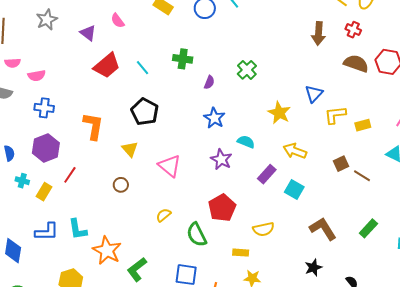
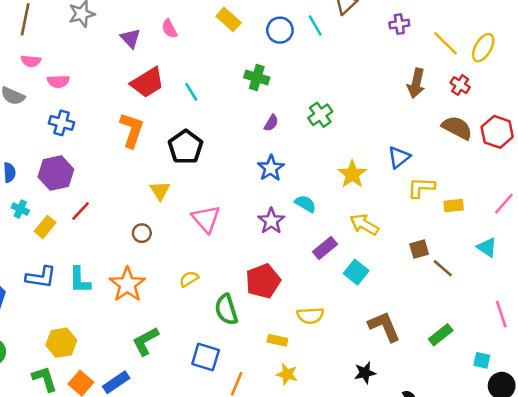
green cross: (183, 59) -> (257, 78), moved
orange L-shape: (93, 126) -> (132, 130), moved
orange star: (107, 250) -> (127, 284), moved

